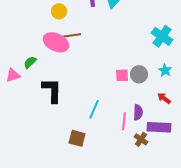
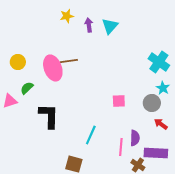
yellow circle: (59, 11) -> (18, 62), moved
pink ellipse: (56, 42) -> (53, 68), turned 45
cyan star: (165, 70) -> (163, 88), moved
gray circle: (139, 74) -> (152, 103), moved

